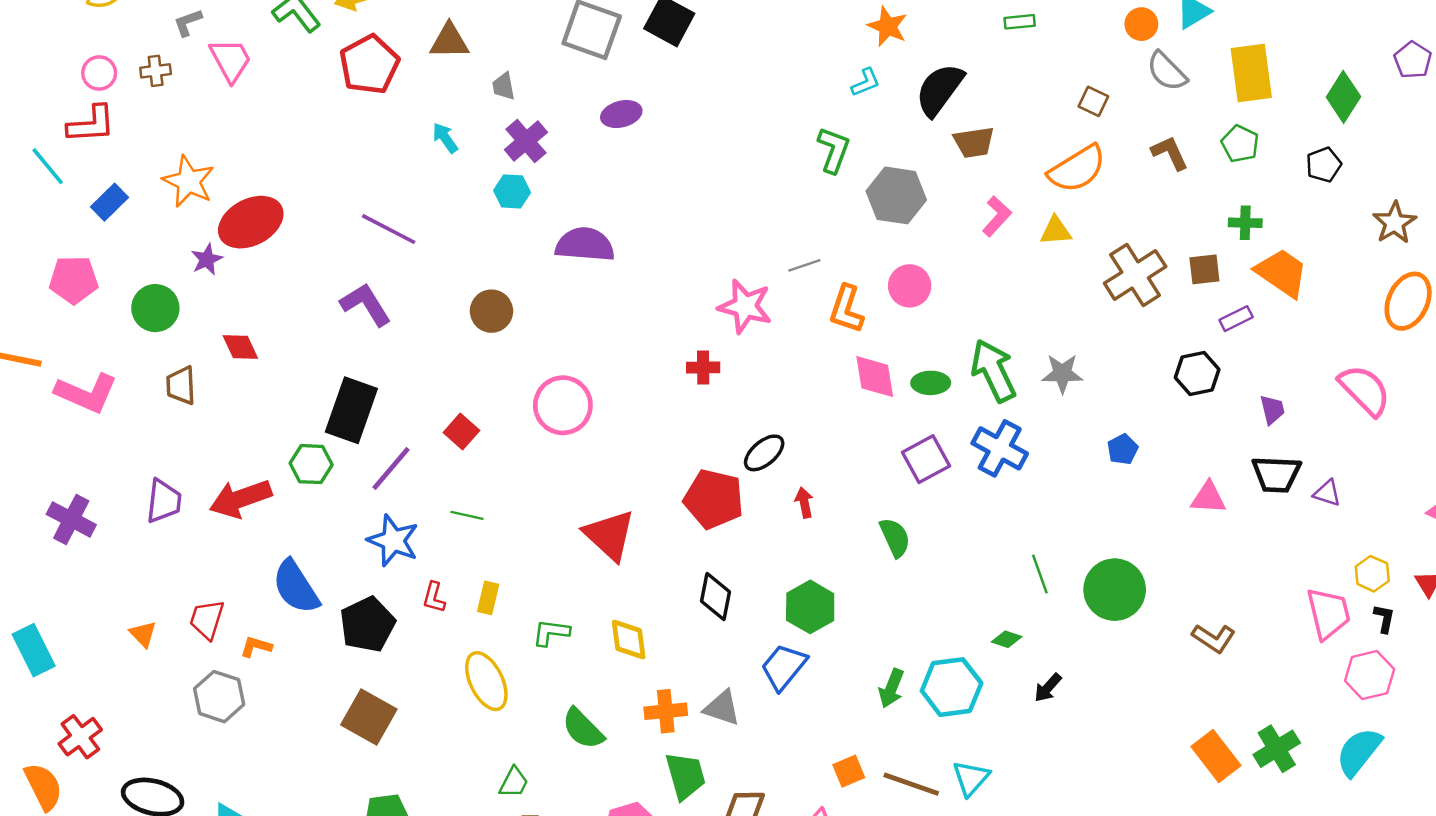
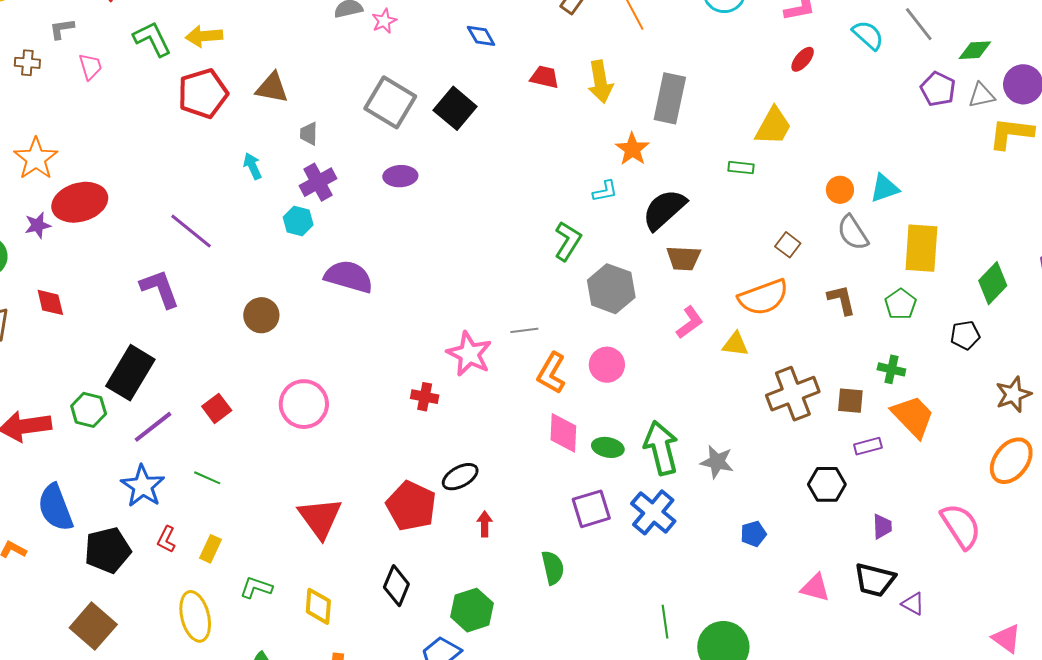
pink trapezoid: (231, 60) -> (90, 67), size x0.7

